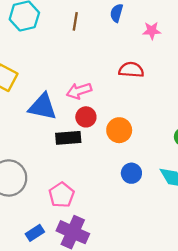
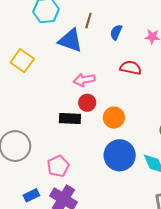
blue semicircle: (117, 13) -> (116, 32), moved
blue triangle: (43, 107) -> (70, 40), moved
blue circle: (131, 173) -> (120, 155), size x1.8

